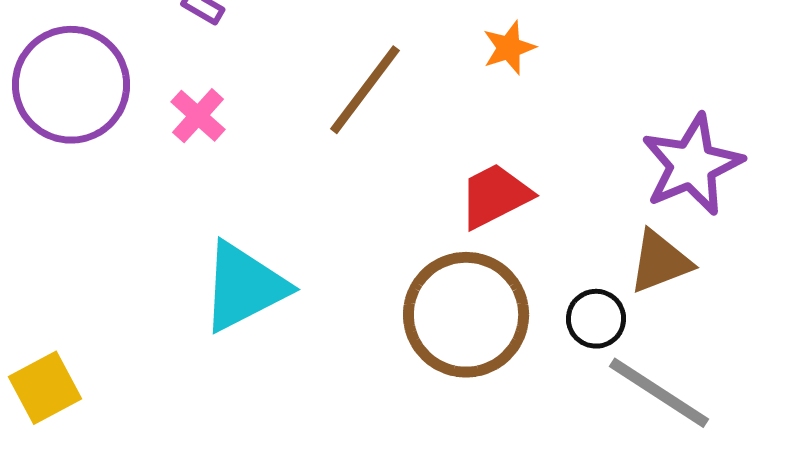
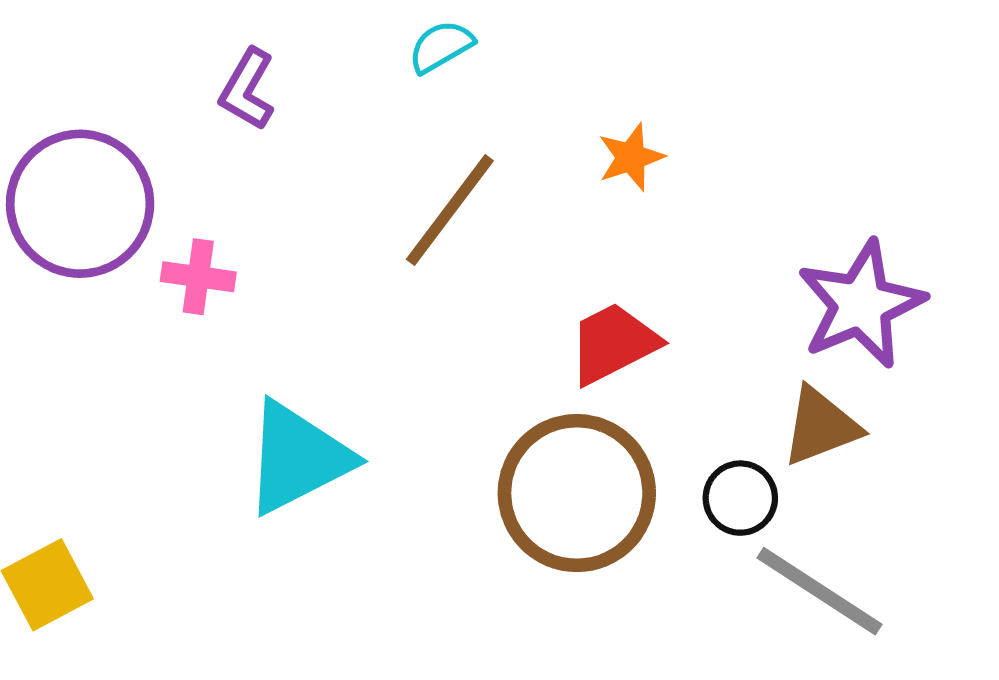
pink cross: (198, 116) -> (198, 277), moved, turned -34

